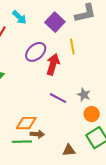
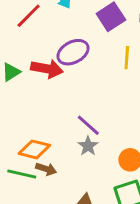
red arrow: (53, 64) -> (47, 69), moved, turned 70
gray star: (84, 95) -> (88, 146), moved

